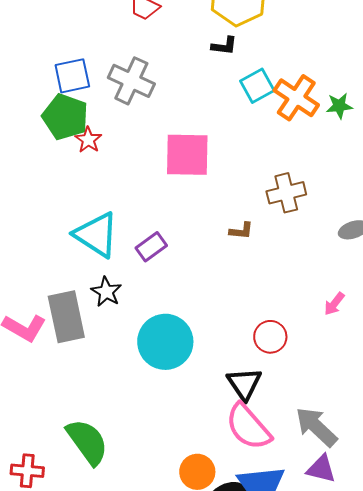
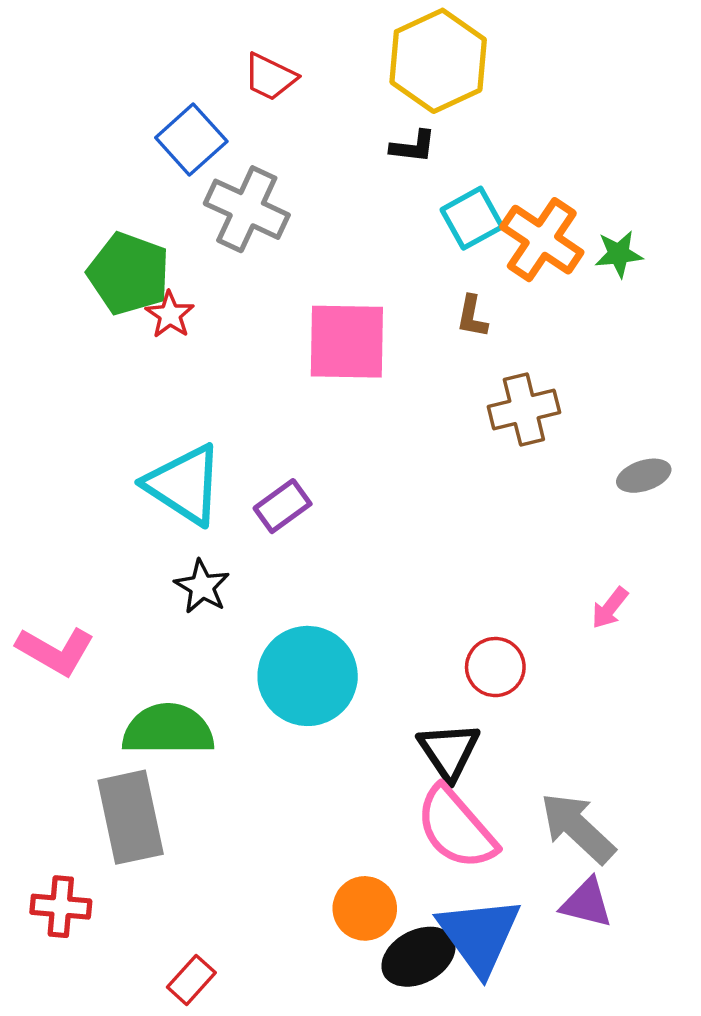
blue square: (72, 76) -> (191, 139), moved, turned -30
brown L-shape: (241, 231) -> (472, 317), moved, turned 95
gray rectangle: (66, 317) -> (131, 817), moved
green semicircle: (87, 442) -> (168, 730), moved, turned -54

